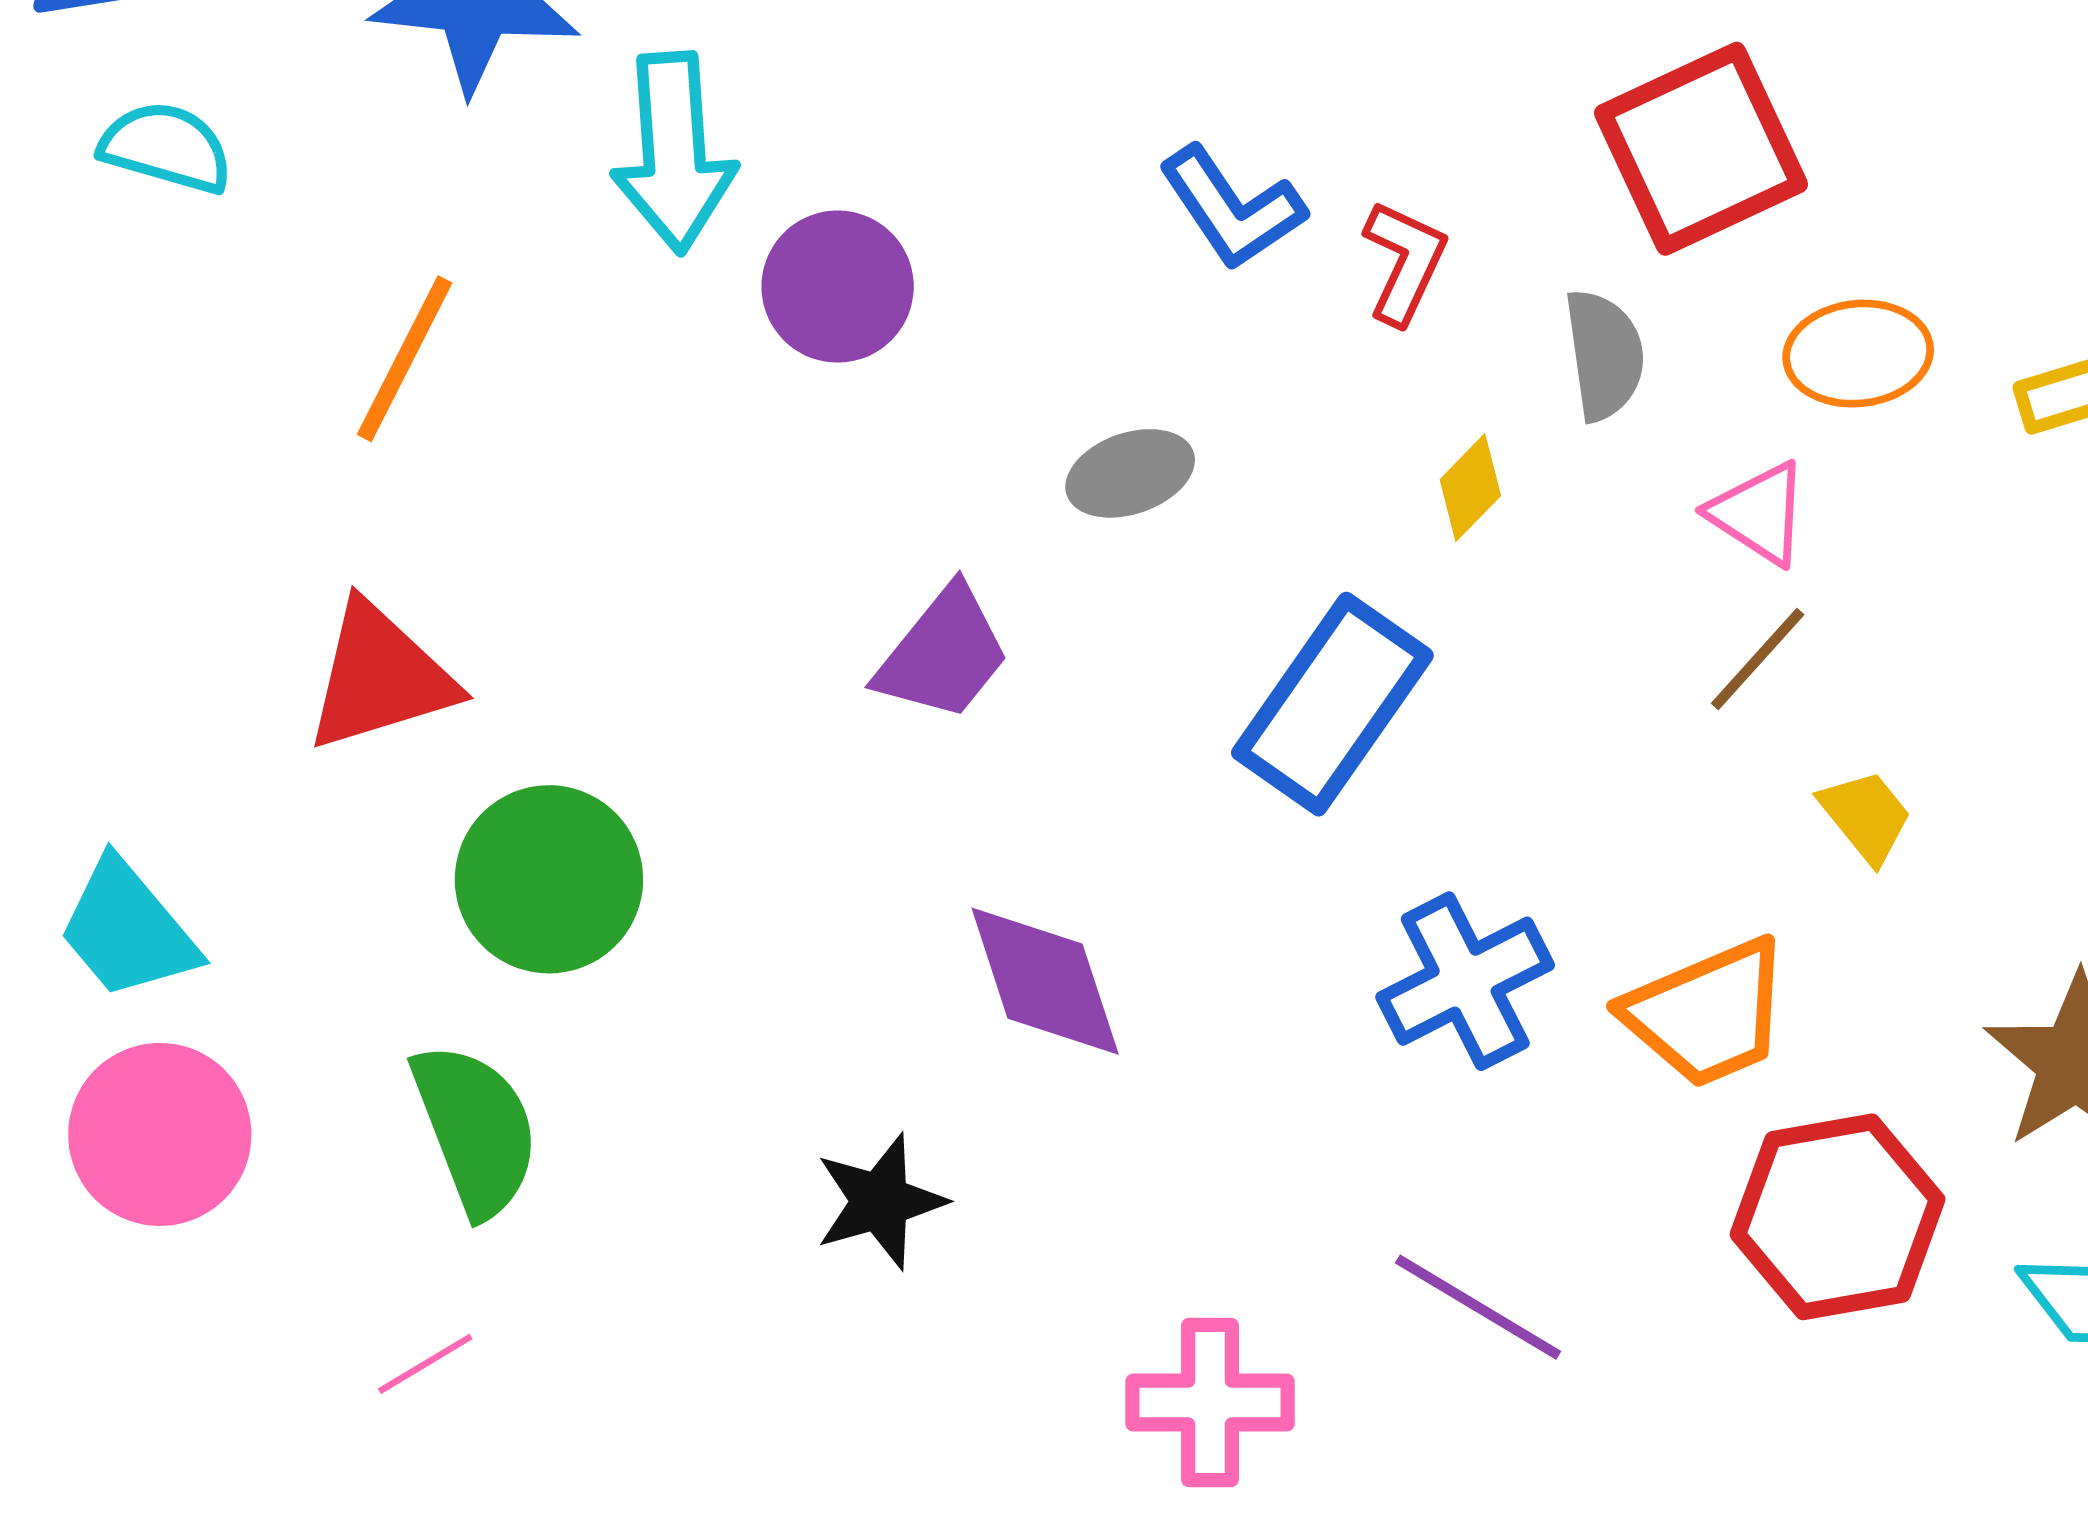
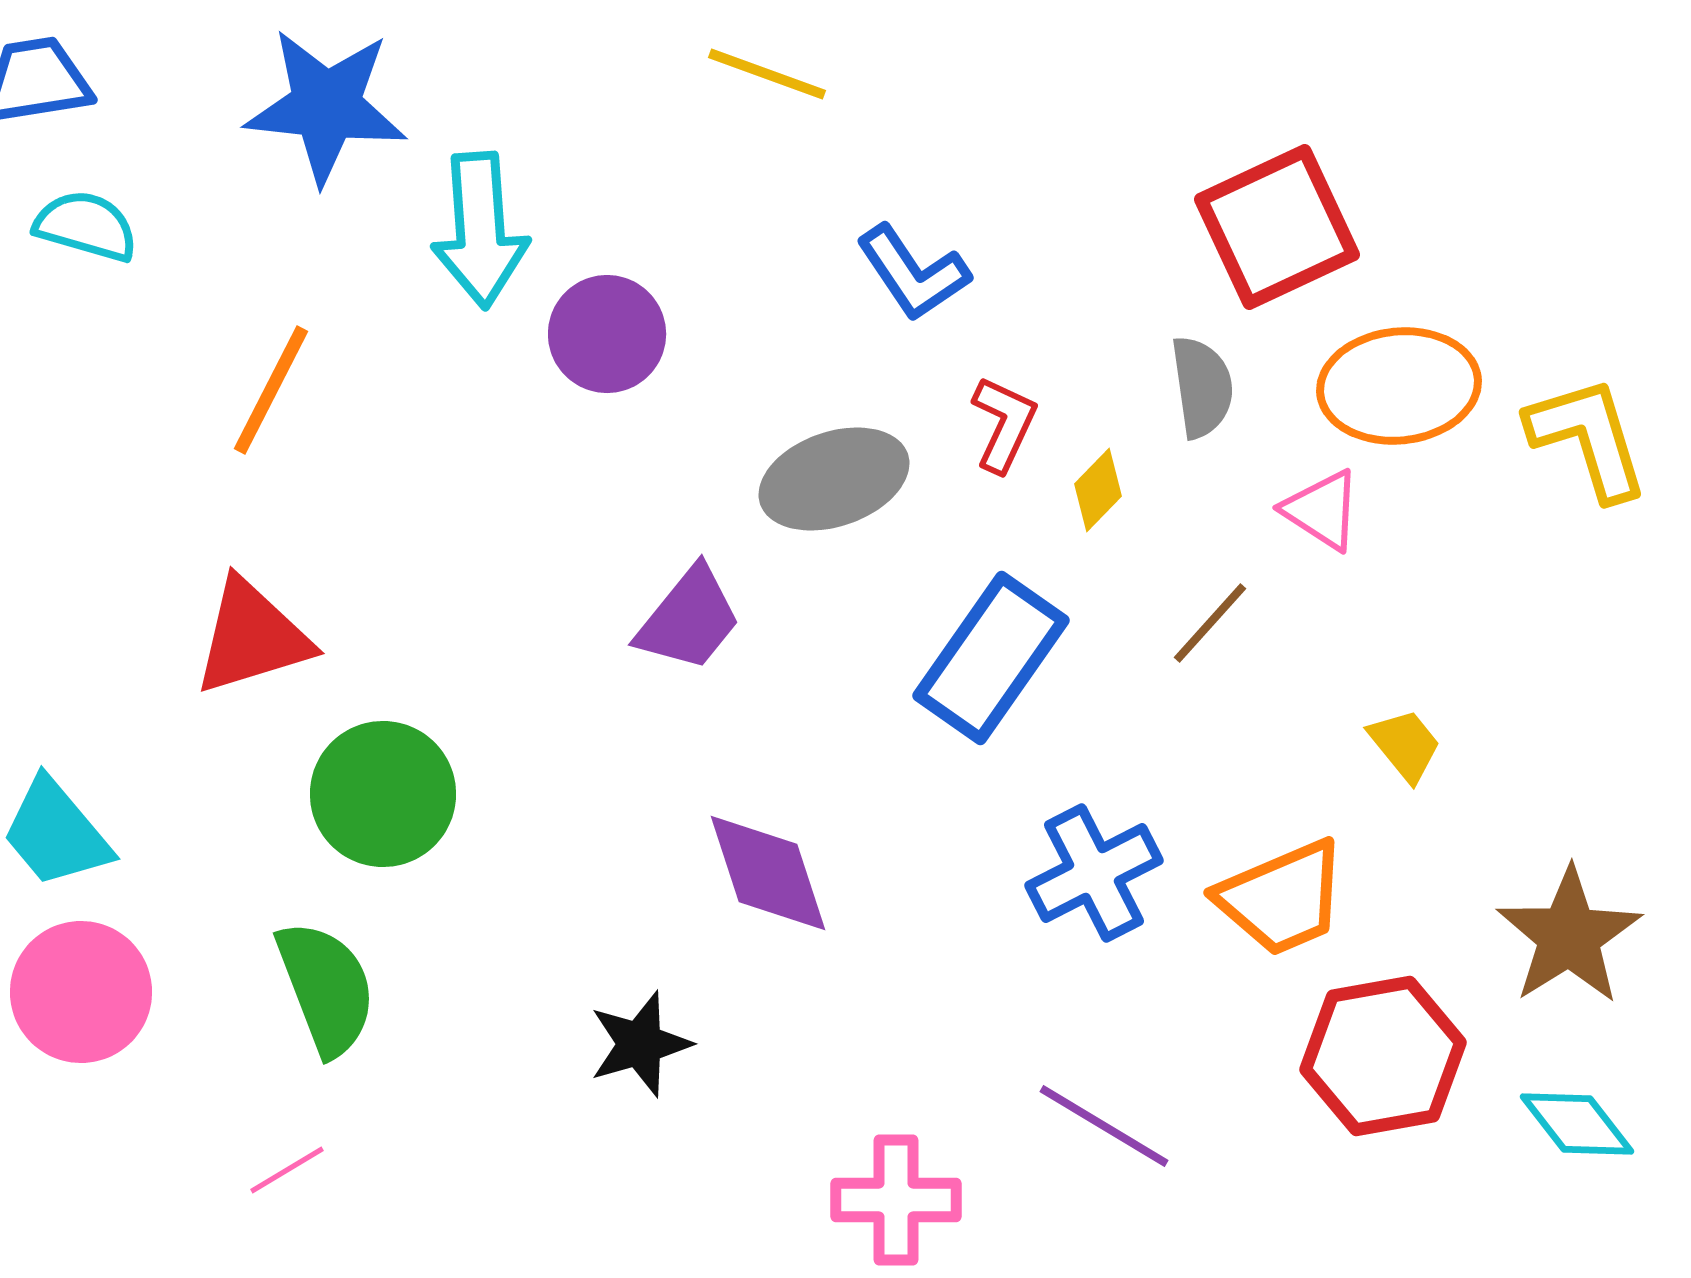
red L-shape: (1405, 262) -> (1004, 424), moved
orange ellipse: (1858, 354) -> (1399, 386), size x1.4
gray ellipse: (1130, 473) -> (834, 479), size x1.5
brown line: (1758, 659) -> (1210, 623), moved

